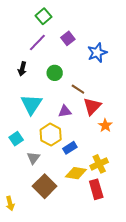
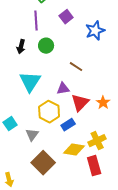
purple line: (37, 43) -> (36, 21), turned -48
green circle: (55, 73) -> (46, 46), moved
red triangle: (92, 106) -> (80, 103), moved
cyan square: (16, 139) -> (10, 124), moved

